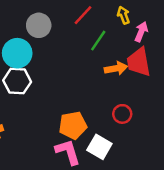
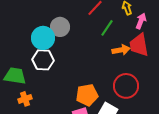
gray circle: (39, 25) -> (60, 27), moved
red circle: (122, 114) -> (126, 86), size x1.6

